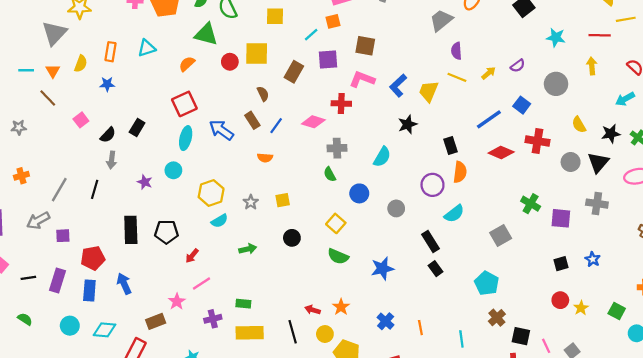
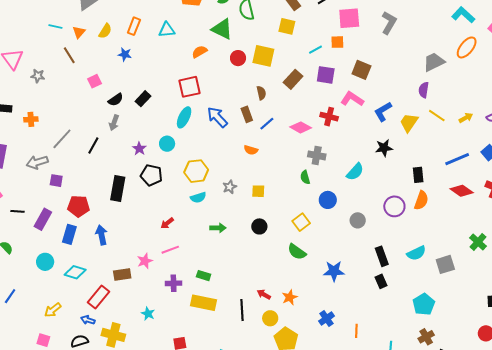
purple semicircle: (456, 51) -> (424, 90), moved
cyan semicircle: (454, 214) -> (416, 253), moved
black pentagon: (166, 232) -> (151, 175), moved

